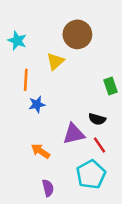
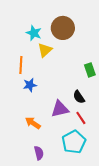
cyan star: (17, 41) -> (34, 33), moved
black semicircle: (97, 119) -> (79, 97), turned 40

